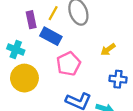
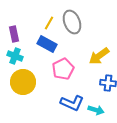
purple rectangle: (31, 20) -> (14, 34), moved
yellow arrow: (108, 49) -> (99, 56), size x1.5

